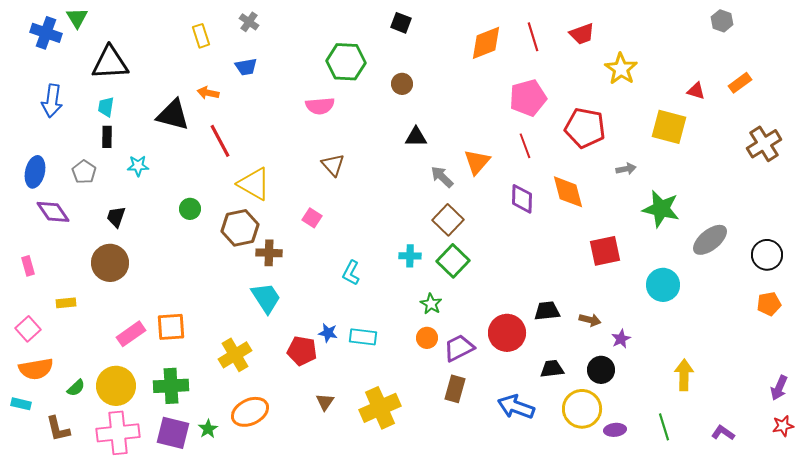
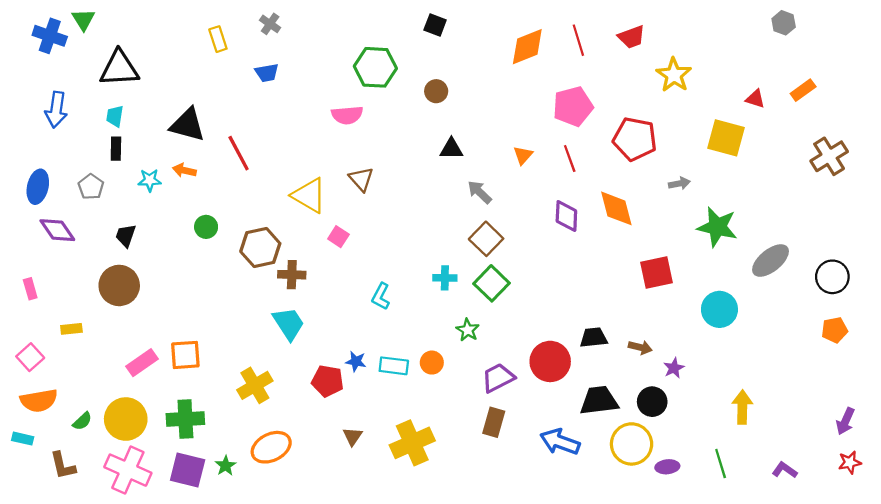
orange arrow: (208, 93) -> (184, 170), moved
orange triangle: (477, 162) -> (523, 155), moved, size x0.7
yellow triangle: (254, 184) -> (309, 195), moved
orange circle: (427, 338) -> (432, 363), moved
black trapezoid: (552, 369) -> (599, 401), size x1.5
pink cross: (118, 433) -> (128, 470), turned 30

